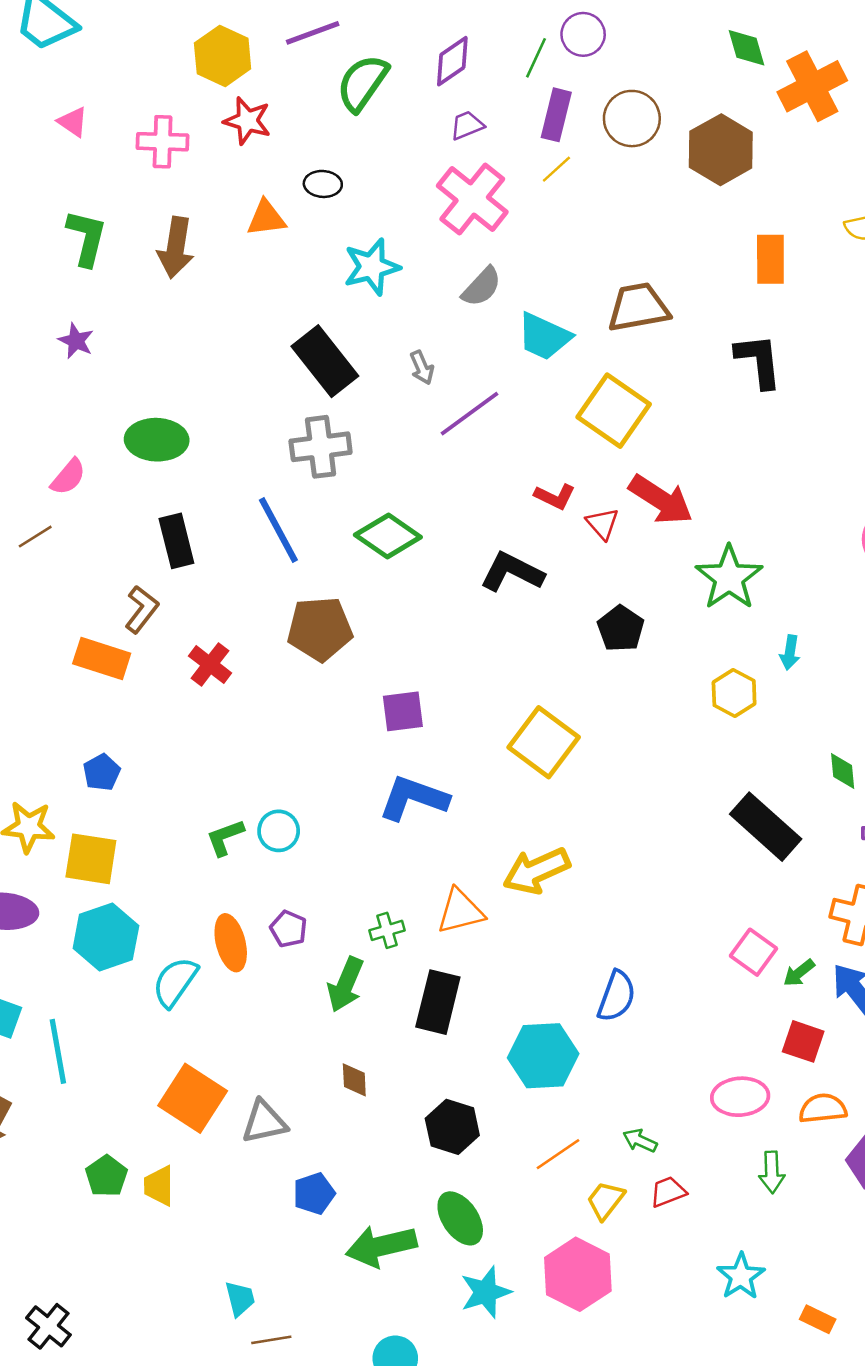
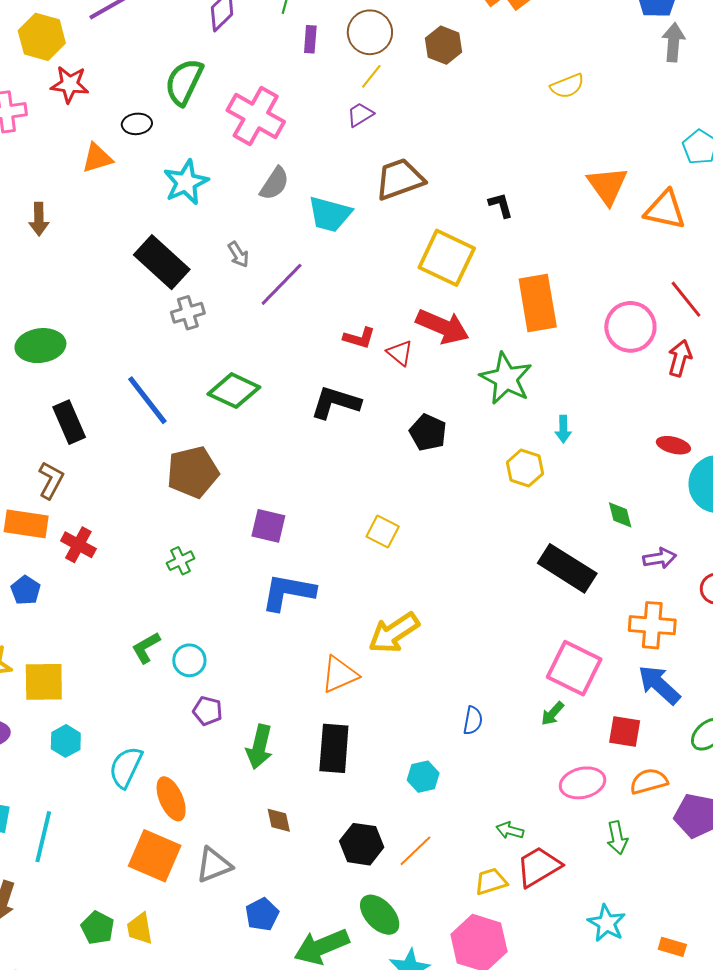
green semicircle: (362, 83) -> (184, 82), moved
purple rectangle: (556, 115) -> (310, 39), size x0.7
purple trapezoid: (467, 125) -> (360, 115), moved
brown hexagon: (721, 150) -> (444, 45), size x0.7
yellow line: (556, 169) -> (371, 76), moved
brown arrow: (176, 248) -> (39, 219), moved, size x0.7
orange rectangle: (770, 259) -> (538, 303), moved, size x1.4
black L-shape: (759, 361) -> (501, 205), size x0.6
yellow square: (614, 411) -> (447, 258), moved
gray cross: (321, 447) -> (188, 313), moved, size x0.7
red cross: (210, 664) -> (78, 545), moved
purple square: (403, 711) -> (268, 526), turned 30
yellow square: (544, 742) -> (383, 531), size x0.6
blue pentagon: (102, 772) -> (26, 590), moved
cyan circle: (279, 831) -> (189, 660), moved
green cross: (387, 930) -> (180, 561), moved
cyan hexagon: (106, 937) -> (66, 741), size x0.6
orange ellipse: (231, 943) -> (171, 799), moved
pink square: (753, 952) -> (574, 668), size x1.5
green arrow: (799, 973) -> (553, 714), moved
blue semicircle: (617, 996) -> (473, 720), size x0.7
cyan line: (58, 1051) -> (43, 837), turned 33
cyan hexagon: (543, 1056) -> (423, 777), size x0.6
orange line: (558, 1154) -> (415, 851), moved
red trapezoid: (668, 1192) -> (539, 867), size x1.6
yellow trapezoid: (606, 1200) -> (491, 881), turned 44

